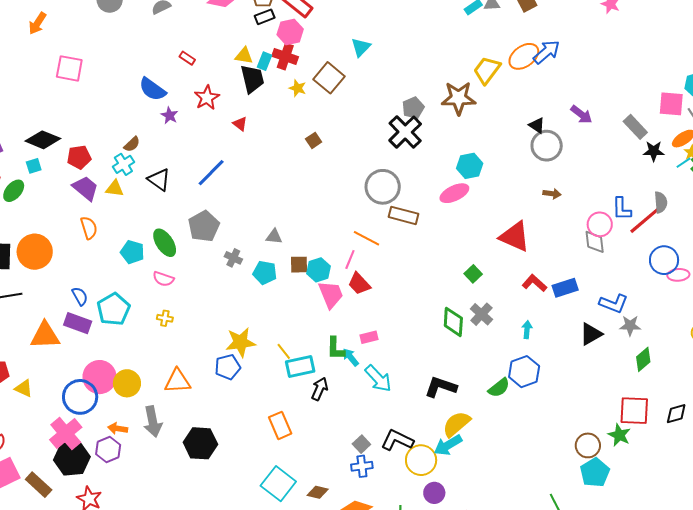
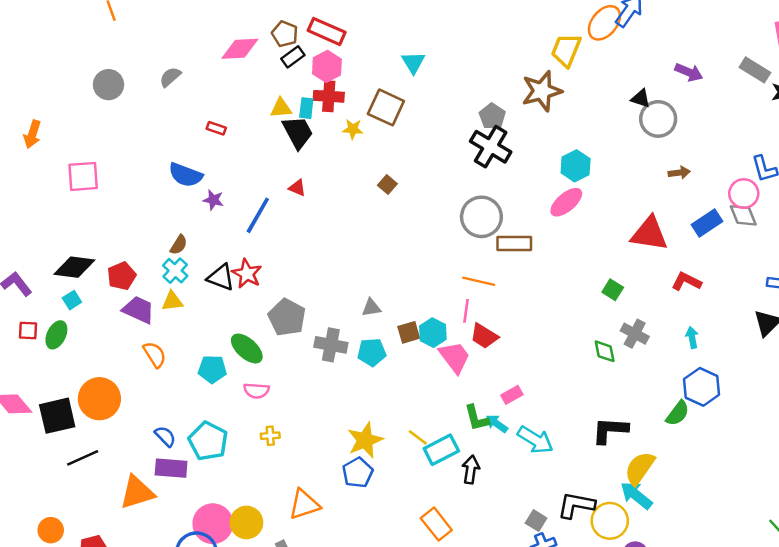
red star: (207, 98) -> (247, 274), moved
blue line: (211, 173) -> (258, 215), moved
gray cross: (233, 258) -> (331, 345), size x1.5
blue rectangle: (565, 288) -> (707, 223), moved
green diamond: (453, 322) -> (605, 351), size x0.7
cyan arrow: (448, 445) -> (636, 495), turned 84

